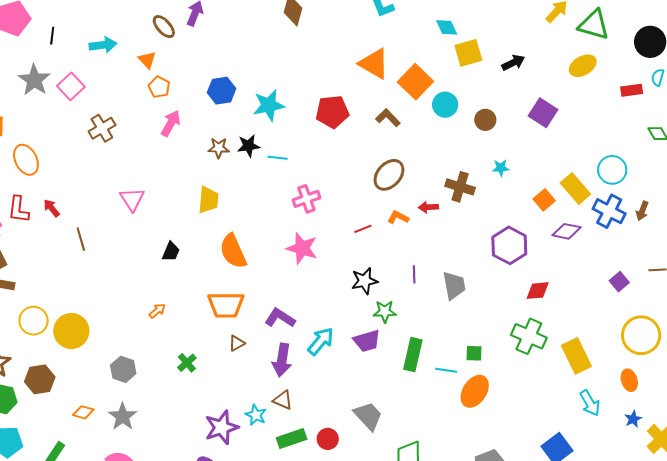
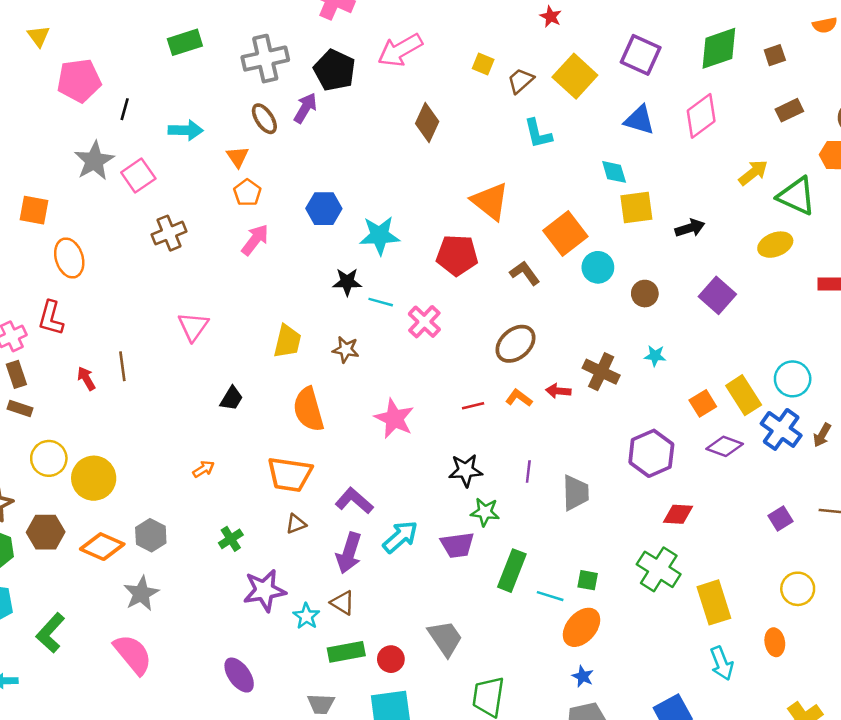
orange triangle: (374, 64) -> (490, 201), moved
brown star: (219, 148) -> (346, 350), moved
pink cross: (306, 199) -> (424, 322), moved, turned -36
red arrow: (52, 208) -> (86, 378), moved
yellow circle: (641, 335) -> (798, 589), size x0.7
orange diamond: (83, 412) -> (102, 547), moved, size x1.6
blue star: (633, 419) -> (583, 676), moved, turned -30
purple star: (222, 427) -> (264, 590), moved

